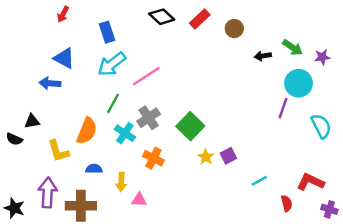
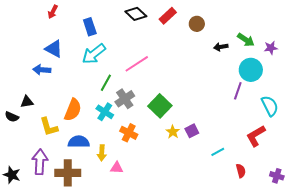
pink line: (146, 76) -> (137, 64), moved
green line: (113, 103) -> (106, 83), moved
blue semicircle: (94, 169) -> (79, 142), size x1.5
red L-shape: (310, 182) -> (256, 136), moved, turned -55

